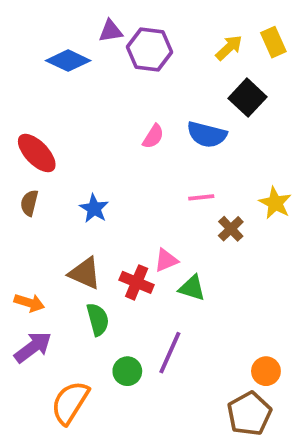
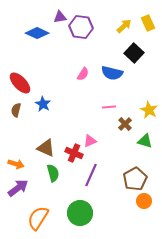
blue star: (94, 208) -> (43, 104), moved
green triangle: (192, 288) -> (145, 141), moved
purple line: (170, 353) -> (91, 175), moved
green circle: (127, 371) -> (80, 213), moved, size x1.6
brown pentagon: (249, 414) -> (135, 179), moved

